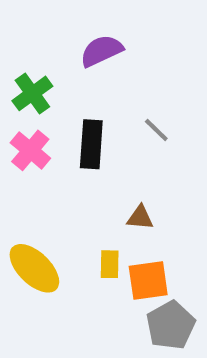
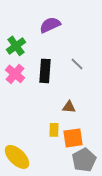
yellow ellipse: (34, 268) -> (17, 157), moved

